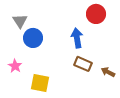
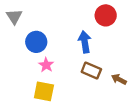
gray triangle: (20, 21) -> (14, 17), moved
pink star: (15, 66) -> (46, 65), moved

